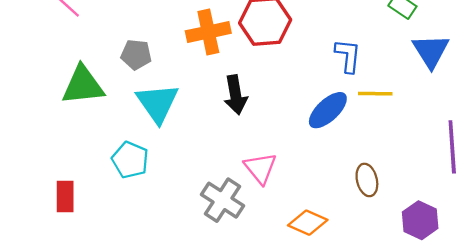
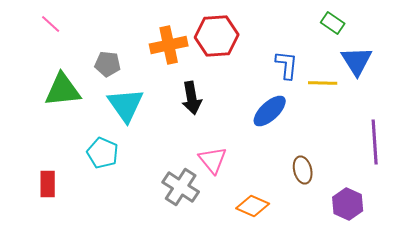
yellow line: (375, 94) -> (323, 83), moved

